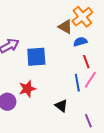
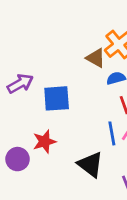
black triangle: (61, 106) -> (90, 164), size x1.5

